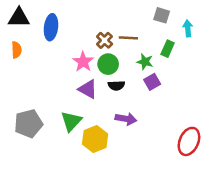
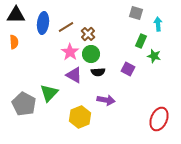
brown line: (128, 38) -> (66, 27), moved, turned -35
green star: (145, 62) -> (154, 56), moved
purple square: (152, 82) -> (128, 69), turned -32
green triangle: (71, 121) -> (49, 93), moved
gray pentagon: (28, 124) -> (24, 104), turned -30

